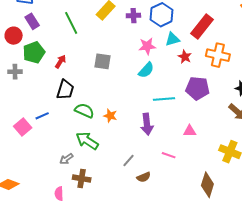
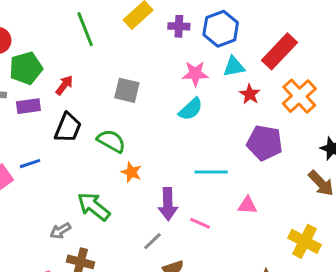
purple rectangle: (32, 21) -> (28, 106), moved, turned -70
orange cross: (218, 55) -> (299, 96), turned 30
cyan line: (164, 99) -> (211, 172), moved
green semicircle: (84, 111) -> (111, 141), moved
purple arrow: (147, 124) -> (168, 204), moved
pink line: (169, 155) -> (200, 223), moved

